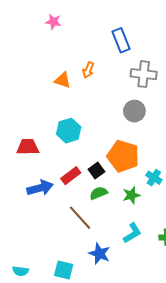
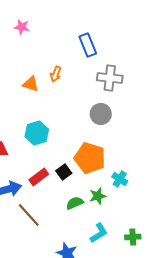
green semicircle: (98, 193) -> (75, 203), moved
brown line: (80, 218) -> (29, 215), moved

